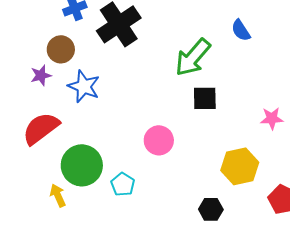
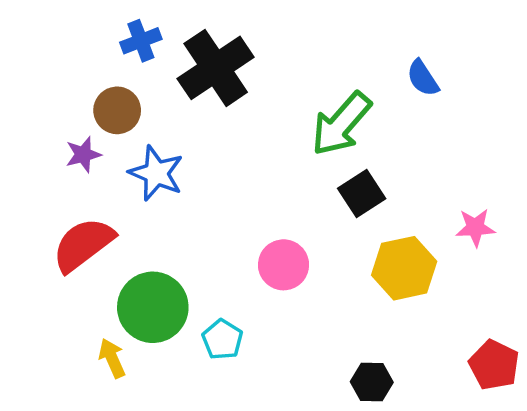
black square: (205, 98) -> (362, 194), turned -32
yellow hexagon: (240, 166) -> (404, 268), moved

